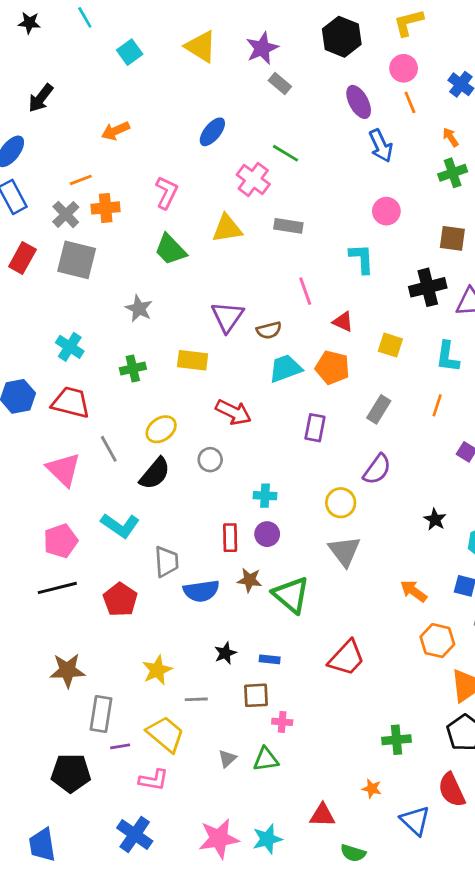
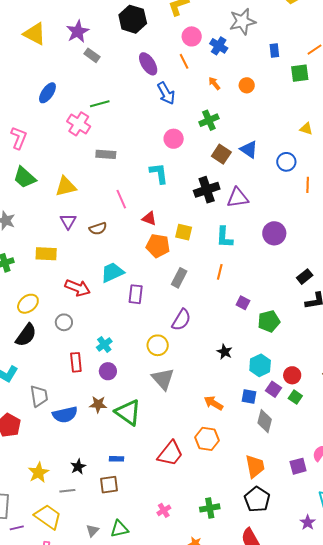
pink circle: (404, 68) -> (192, 36), moved
green line: (285, 153) -> (100, 104), turned -42
green cross: (453, 173) -> (209, 120), moved
yellow triangle: (227, 228) -> (66, 186), moved
brown square: (452, 238) -> (221, 154), turned 30
purple triangle: (227, 317) -> (68, 221), size x0.7
cyan trapezoid: (285, 368) -> (112, 272), moved
orange pentagon: (332, 368) -> (158, 246), moved
cyan cross: (265, 496) -> (104, 344), turned -35
red rectangle: (230, 538) -> (76, 362), moved
orange hexagon: (437, 641) -> (207, 439), moved
black star: (225, 653) -> (78, 467), moved
pink cross: (282, 722) -> (164, 510), moved, turned -32

